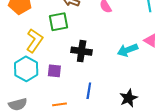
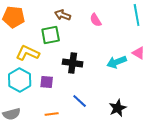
yellow L-shape: (34, 41) -> (28, 53), turned -100
blue line: (89, 91) -> (80, 101), turned -56

